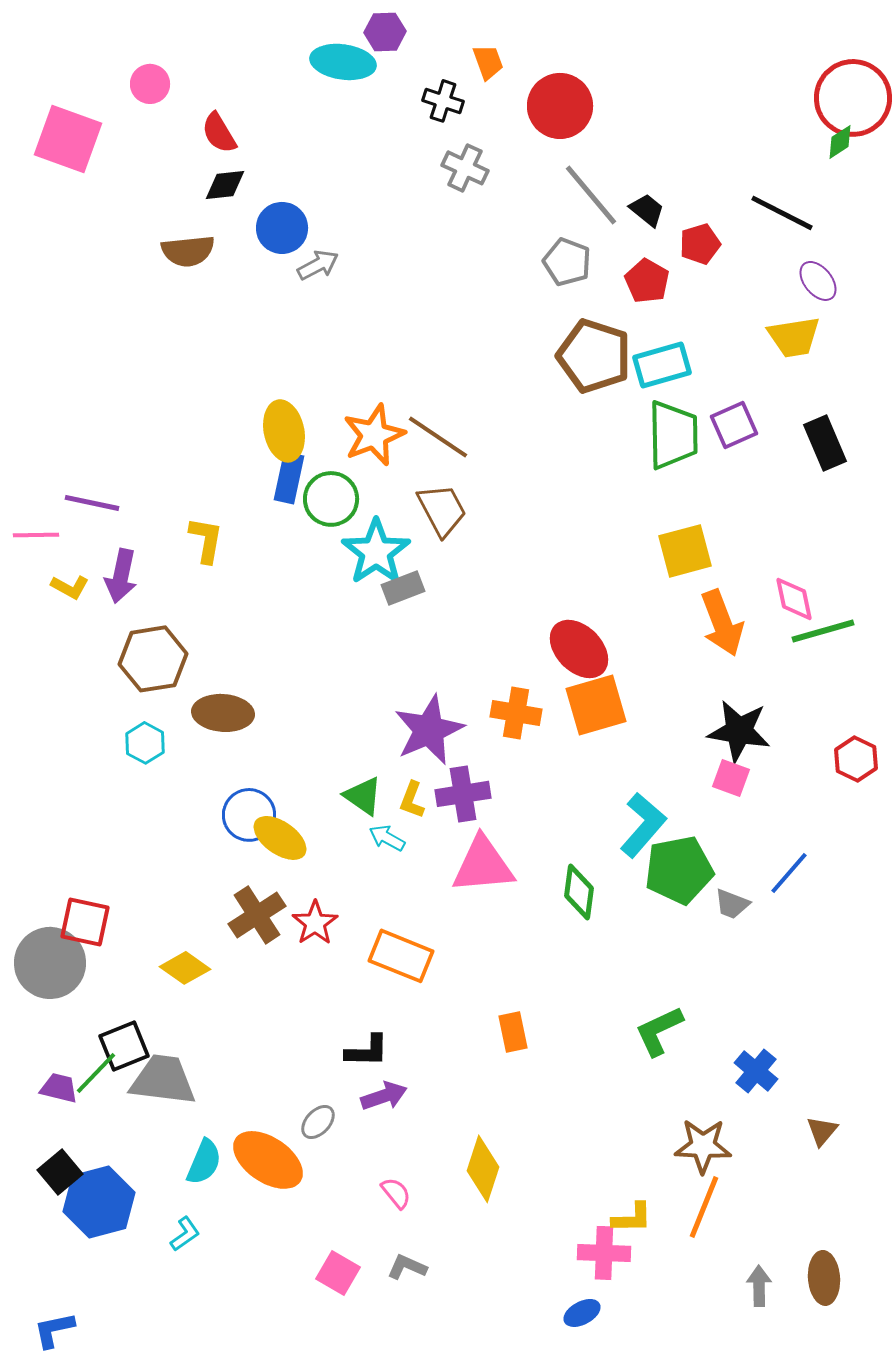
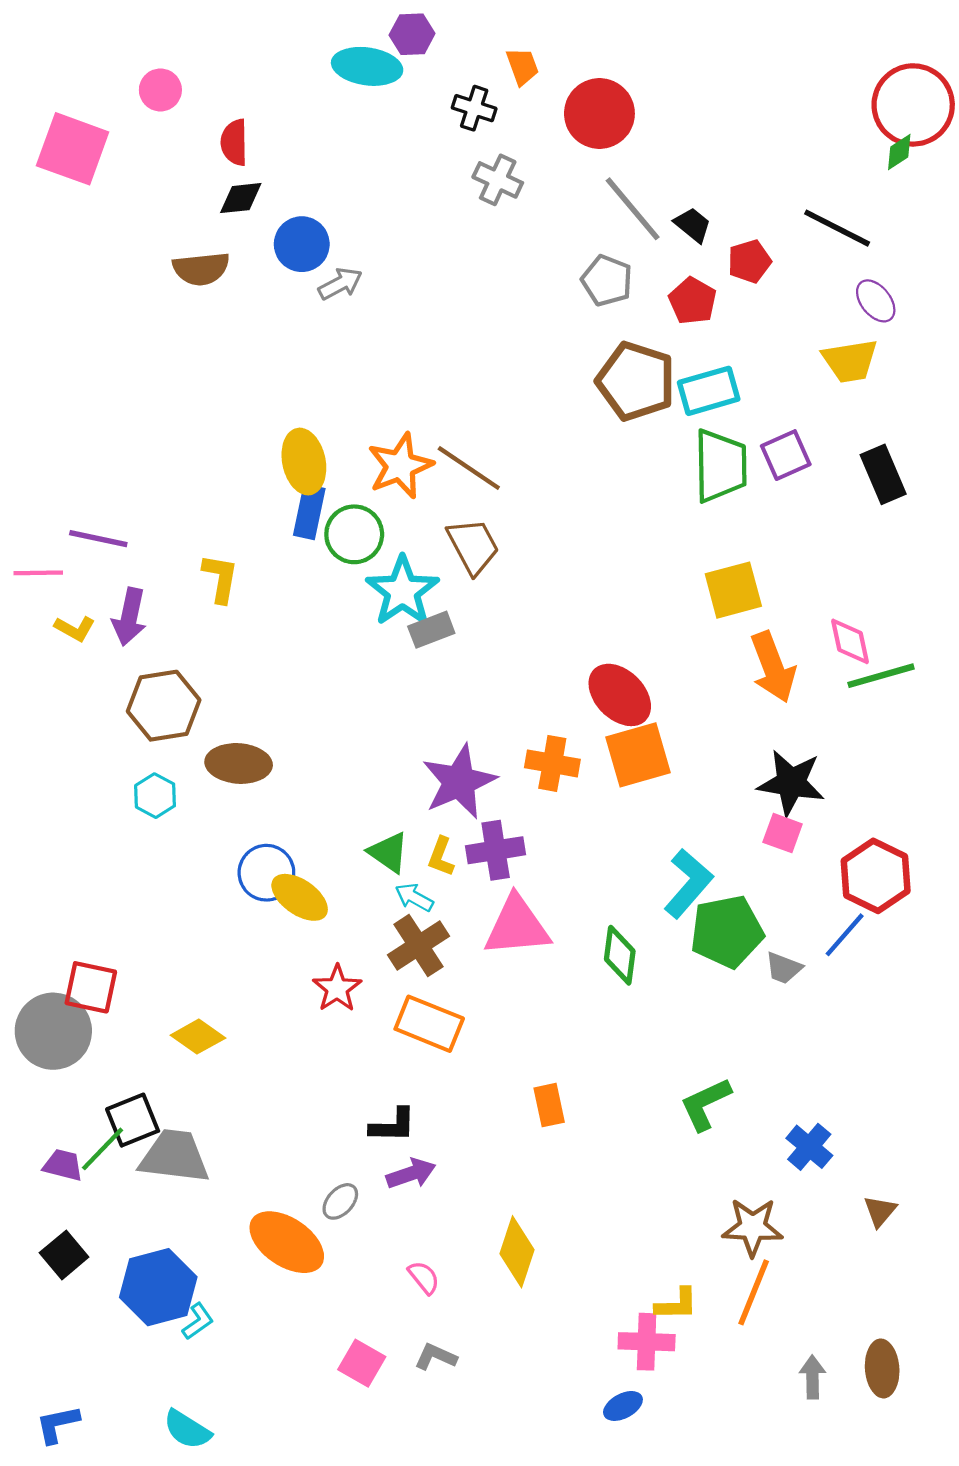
red semicircle: (219, 133) -> (234, 142), turned 30
red hexagon: (856, 759) -> (876, 876), moved, size x1.5
brown cross: (257, 915) -> (418, 946), moved
cyan semicircle: (204, 1162) -> (187, 1430), moved, turned 99
blue hexagon: (99, 1202) -> (158, 1287), moved

